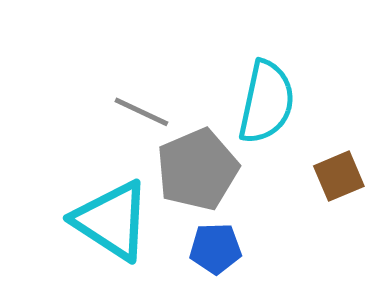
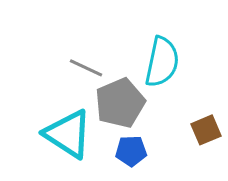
brown square: (339, 176) -> (206, 130), moved

